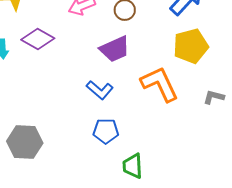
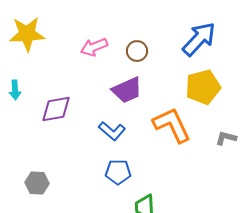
purple diamond: (38, 39) -> (56, 109), moved, turned -40
gray hexagon: (25, 142) -> (37, 183), size x0.7

